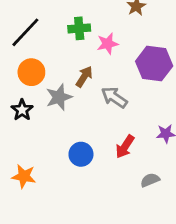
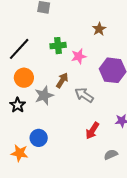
blue circle: (81, 154) -> (39, 138), moved

